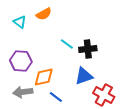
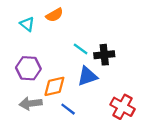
blue triangle: (84, 76) -> (87, 76), moved

